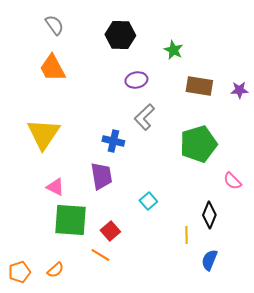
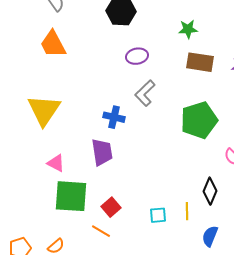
green star: (173, 50) -> (188, 29), moved, turned -30
cyan square: (148, 201) -> (158, 215), moved, turned 36

